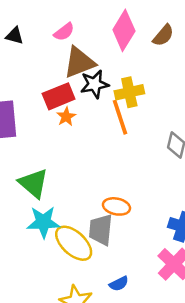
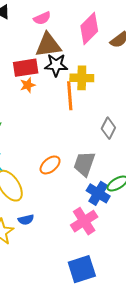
orange ellipse: (116, 206) -> (50, 165), turned -65
gray trapezoid: (101, 230) -> (84, 164), moved
blue semicircle: (119, 284) -> (26, 220), moved

